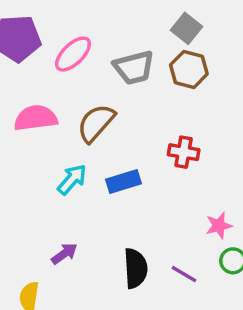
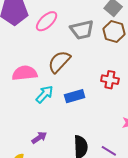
pink semicircle: (36, 118) -> (25, 73), moved

